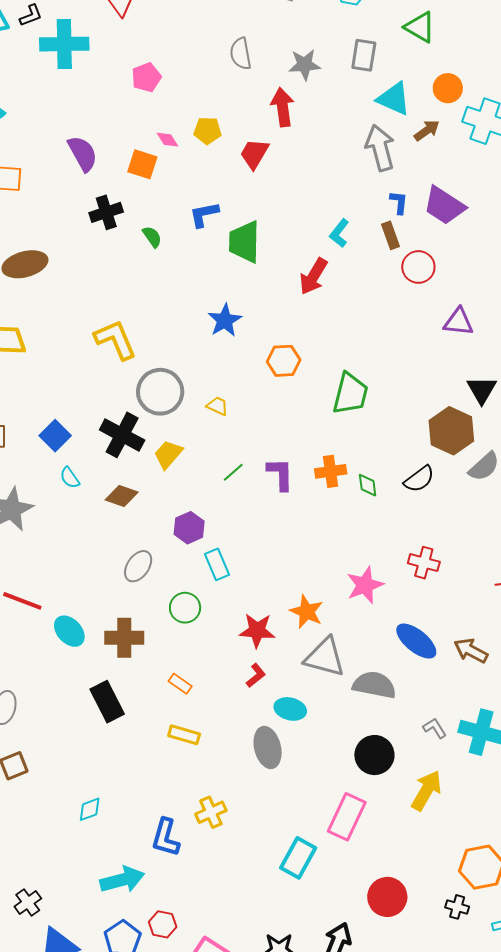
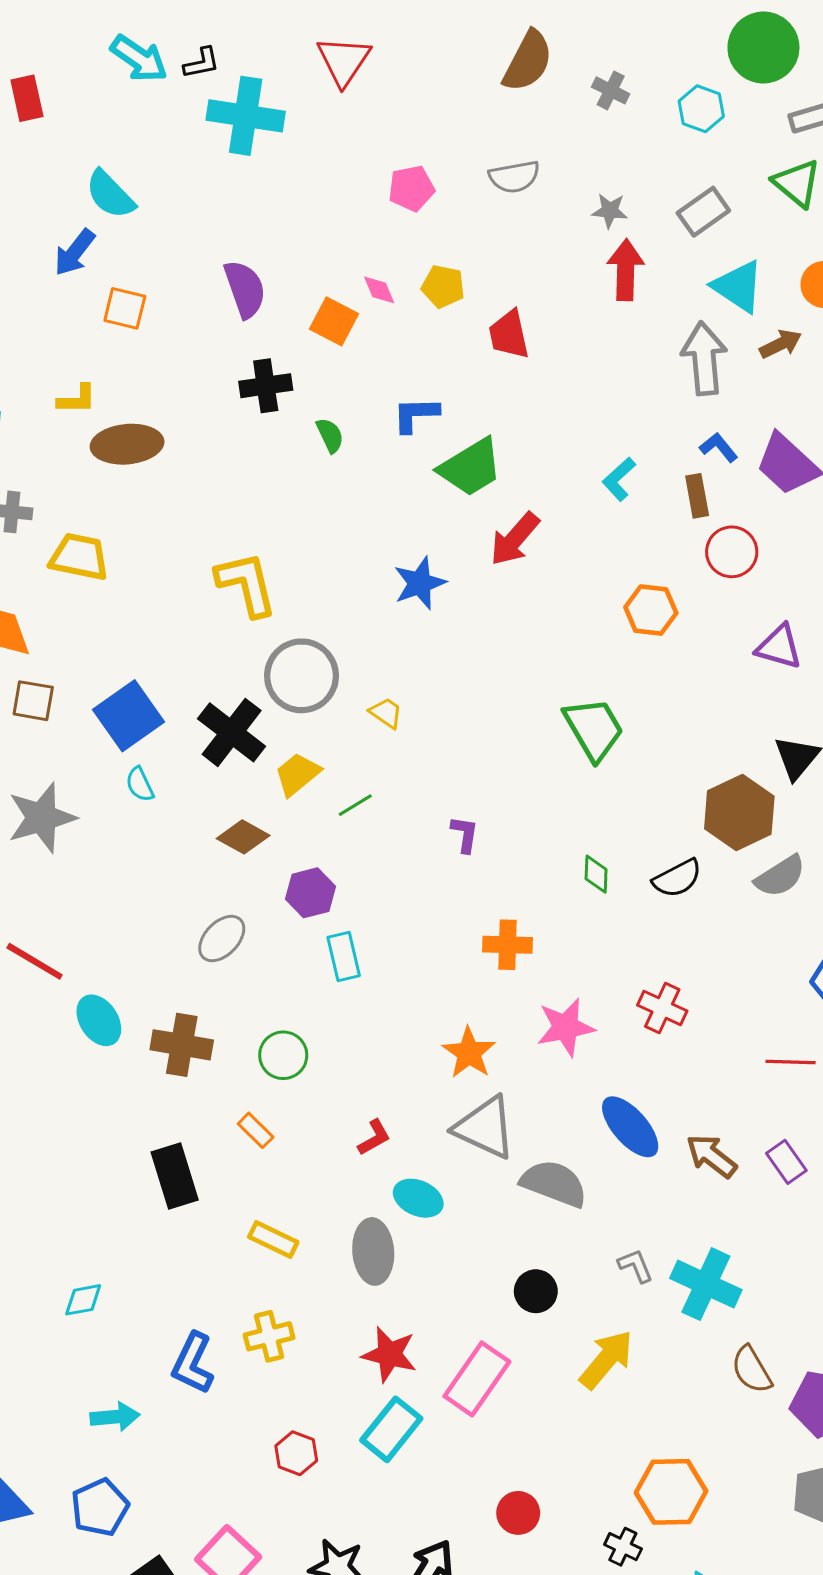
gray semicircle: (241, 54) -> (514, 177), turned -100
gray rectangle: (364, 55) -> (703, 212), turned 36
gray star: (305, 65) -> (610, 211), size x0.7
pink pentagon: (146, 77) -> (411, 188), moved
red arrow: (283, 107) -> (626, 270), moved
red trapezoid: (254, 154) -> (509, 334), turned -52
blue L-shape: (399, 202) -> (719, 447), turned -55
green trapezoid: (244, 242) -> (471, 467), turned -132
red arrow: (313, 276) -> (515, 539), moved
orange hexagon: (284, 361) -> (651, 610), moved
green trapezoid: (350, 394) -> (594, 729), turned -54
blue square: (55, 436) -> (128, 716), size x1.4
orange cross: (331, 471) -> (507, 945), moved
green line: (233, 472) -> (355, 805), moved
purple L-shape: (280, 474) -> (465, 834), size x0.7
brown diamond: (122, 496) -> (243, 837), moved
green circle: (185, 608) -> (283, 1055), moved
red star: (257, 631) -> (389, 1354), moved
black rectangle: (107, 702) -> (175, 1176), moved
yellow rectangle: (184, 735) -> (273, 1240), moved
black circle: (374, 755) -> (536, 1291), size x0.7
cyan arrow: (122, 880) -> (115, 1417), size x0.7
red circle: (387, 897) -> (518, 1513), size x0.7
red hexagon: (163, 924) -> (296, 1453), moved

